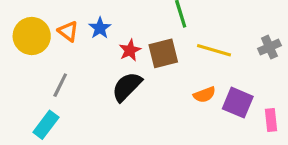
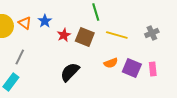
brown square: (163, 53) -> (85, 37), turned 36
black semicircle: (127, 87) -> (70, 72), moved
pink rectangle: (271, 120) -> (153, 69), moved

